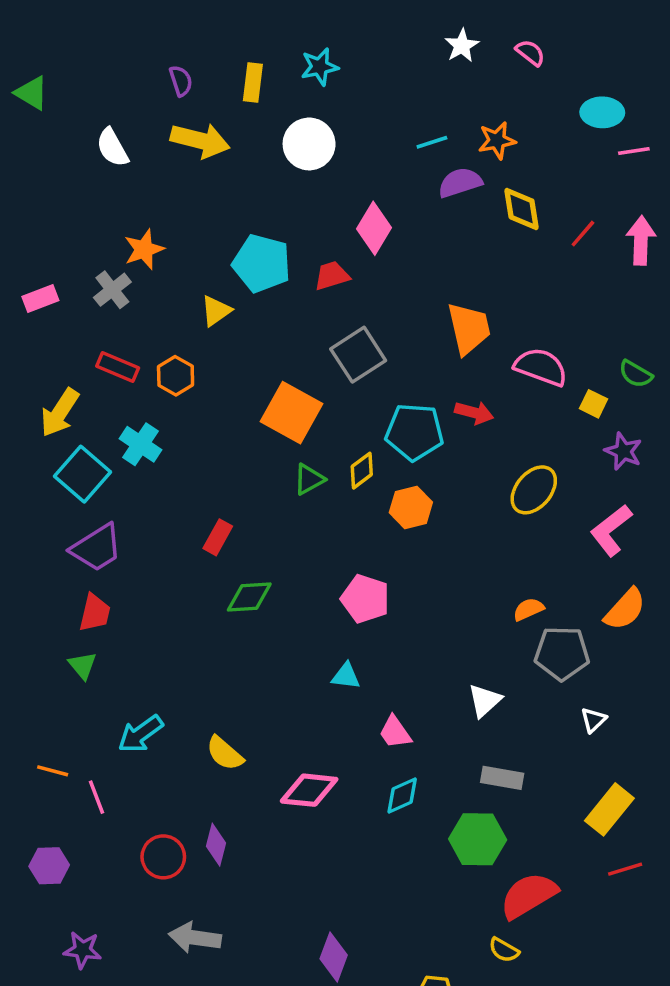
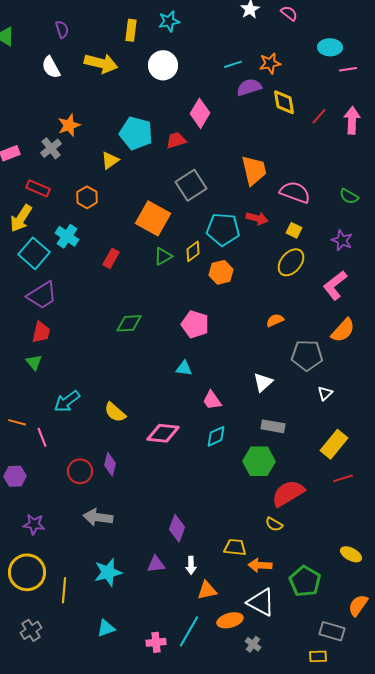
purple semicircle: (181, 81) -> (62, 29), moved
red rectangle: (118, 367) -> (38, 188), moved
yellow square: (593, 404) -> (294, 230), moved
red rectangle: (218, 537) -> (111, 258), moved
orange semicircle: (529, 609) -> (275, 320), moved

